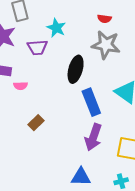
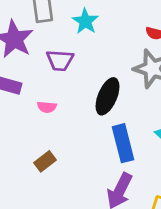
cyan star: (56, 28) -> (85, 21), moved
pink semicircle: (21, 86) -> (47, 107), moved

